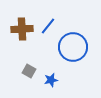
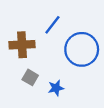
brown cross: (22, 29) -> (22, 45), moved

